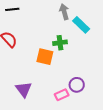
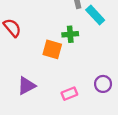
purple circle: (77, 85) -> (103, 84), moved
purple triangle: (24, 89) -> (26, 86), turned 36

